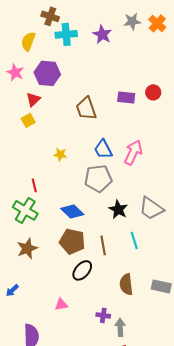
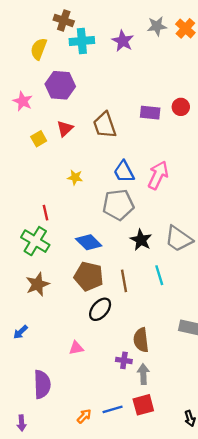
pink star: (15, 72) -> (23, 101), moved
red triangle: (33, 99) -> (65, 128), moved
brown semicircle: (126, 284) -> (141, 340), moved

